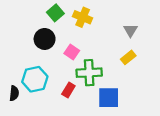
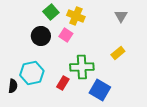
gray triangle: (130, 30) -> (121, 16), moved
pink square: (72, 52) -> (66, 35), moved
blue square: (109, 98) -> (100, 90), turned 30

